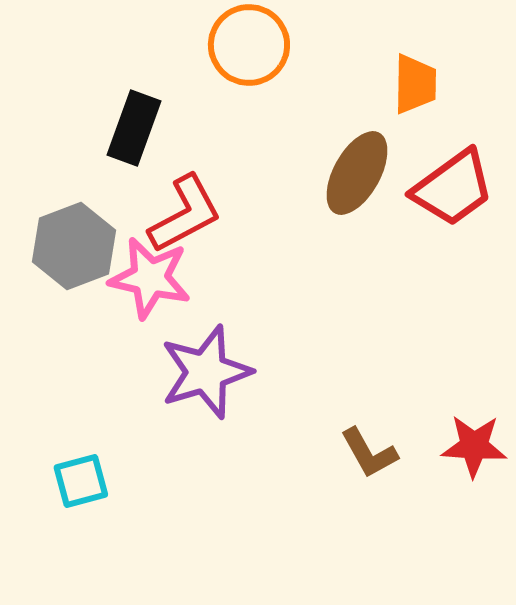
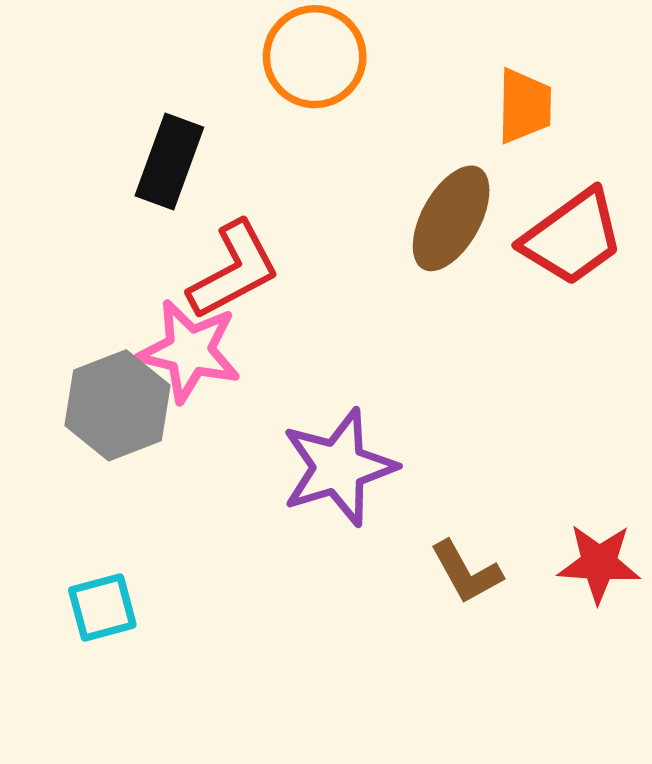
gray hexagon: (74, 246) -> (118, 405), moved
purple star: (206, 372) -> (339, 467), moved

